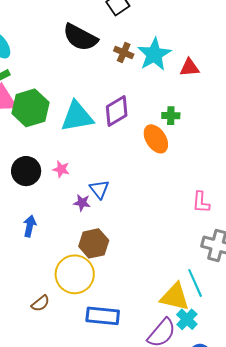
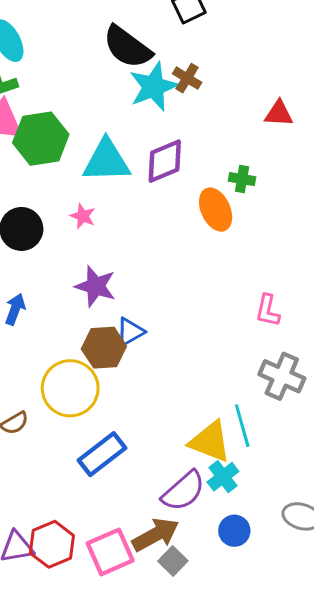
cyan star: (154, 54) -> (153, 87), moved
pink star: (61, 169) -> (83, 216), moved
blue triangle: (99, 189) -> (130, 332), moved, turned 30
purple star: (82, 203) -> (96, 286), size x1.6
blue rectangle: (103, 316) -> (102, 454), turned -52

